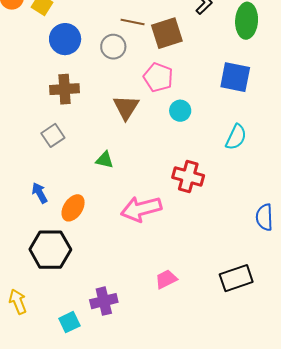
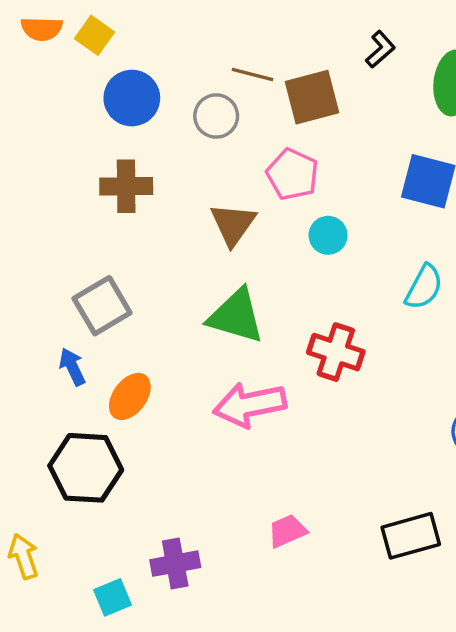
gray square: (53, 135) -> (102, 306), moved, size x1.4
green triangle: (105, 160) -> (236, 316), moved, size x1.8

